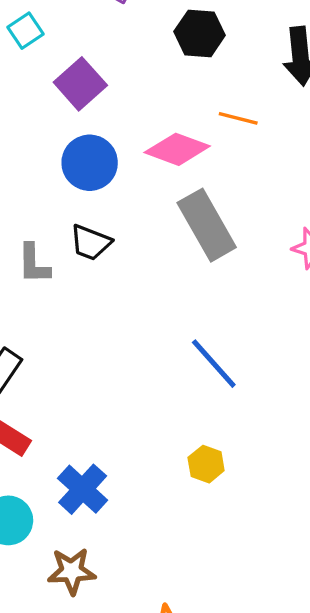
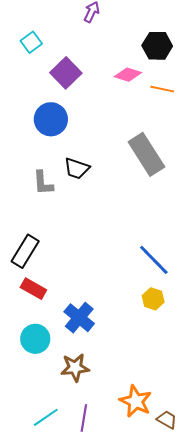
black hexagon: (200, 33) -> (157, 46), moved
pink diamond: (177, 149) -> (128, 75), moved, size x0.7
blue circle: (90, 163) -> (51, 119), moved
blue line: (214, 364) -> (154, 260), moved

